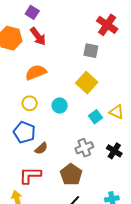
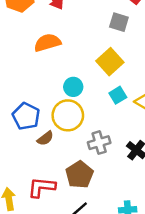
yellow circle: (30, 103) -> (68, 115), moved, size x1.6
cyan square: (95, 117) -> (118, 95), moved
red L-shape: (30, 175) -> (42, 187), moved

